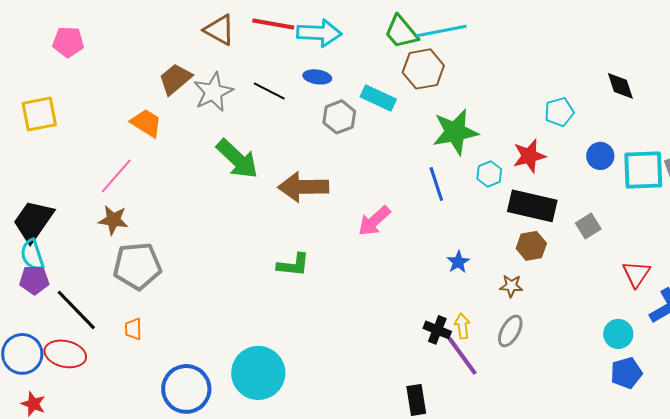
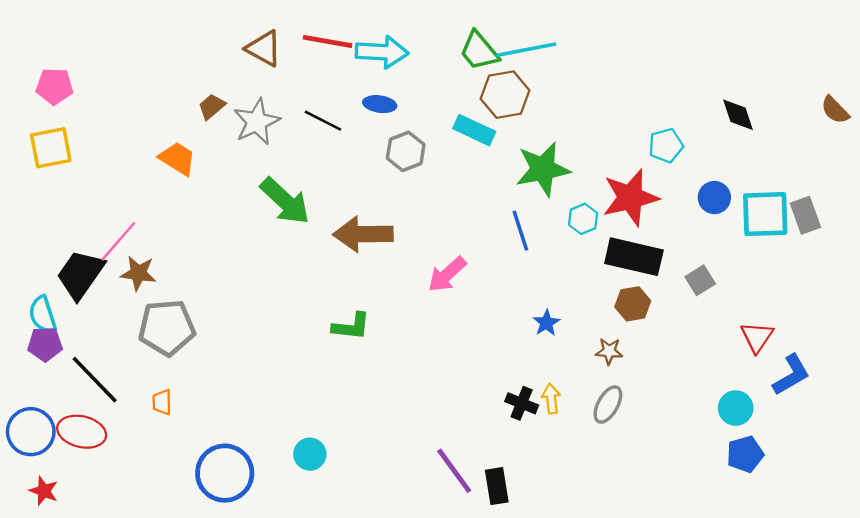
pink pentagon: (68, 42) -> (54, 86), moved
brown trapezoid: (175, 79) -> (212, 106), size x0.7
cyan rectangle: (378, 98) -> (474, 130), moved
red star: (529, 156) -> (630, 198), size x1.4
pink line: (116, 176) -> (118, 241), moved
black trapezoid: (33, 221) -> (80, 274), moved
purple line: (462, 356) -> (454, 471), moved
cyan circle: (258, 373) -> (310, 454), size x0.5

